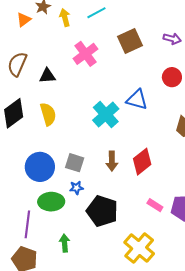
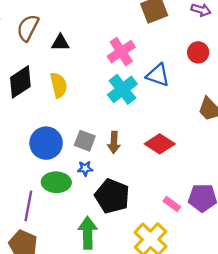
pink cross: (85, 54) -> (121, 52), moved
brown arrow: (112, 161) -> (114, 142), moved
red diamond: (142, 162) -> (160, 144), turned 68
pink rectangle: (155, 205) -> (172, 204), moved
green arrow: (65, 243) -> (88, 233), moved, size x1.6

